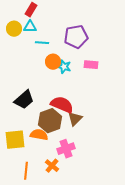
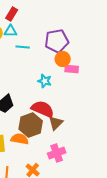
orange circle: (53, 62) -> (63, 59), moved
cyan star: (64, 67) -> (45, 81), moved
pink cross: (66, 149) -> (57, 153), moved

